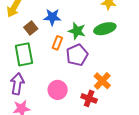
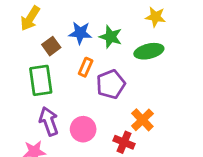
green star: (77, 31) -> (111, 37), moved
purple arrow: (17, 84) -> (49, 121), moved, turned -30

